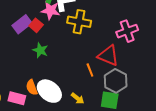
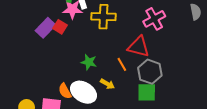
green star: (40, 50) -> (89, 62), moved
yellow arrow: (78, 98) -> (107, 84), moved

